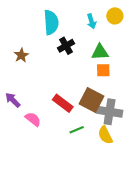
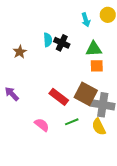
cyan semicircle: (51, 22) -> (48, 40), moved, size x0.6
black cross: (66, 46) -> (62, 43), turned -35
pink semicircle: (33, 119) -> (42, 125), moved

